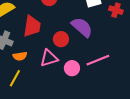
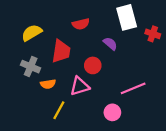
purple semicircle: (82, 27) -> (110, 44), moved, size x0.6
pink circle: (72, 68) -> (112, 112), moved
yellow line: (15, 78) -> (59, 110), moved

